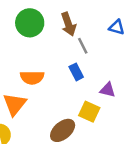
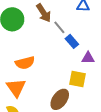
blue rectangle: (76, 72) -> (72, 41), moved

